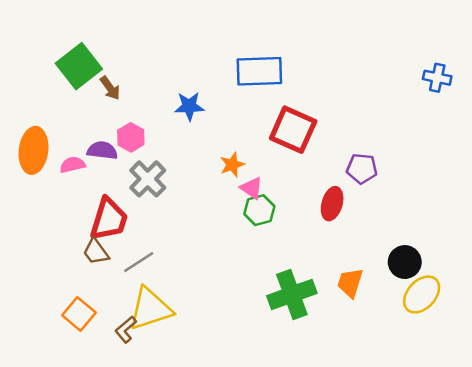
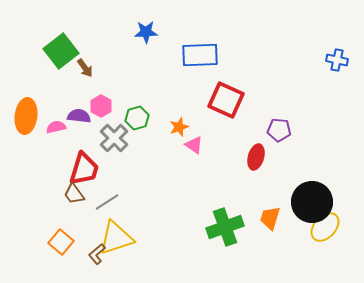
blue star: (189, 106) -> (146, 32), moved
green hexagon: (259, 210) -> (137, 118), moved
black circle: (405, 262) -> (312, 202), size x1.6

